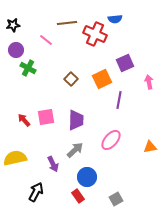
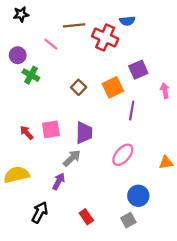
black star: (13, 25) -> (21, 14), moved
gray arrow: (75, 150) -> (72, 158), moved
purple arrow: (53, 164) -> (59, 181), turned -126
blue circle: (87, 177) -> (138, 196), moved

